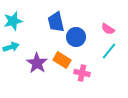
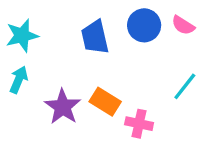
pink semicircle: (108, 29) -> (183, 25), moved
blue circle: (76, 37) -> (144, 25), moved
cyan arrow: (11, 47) -> (19, 80), turned -49

